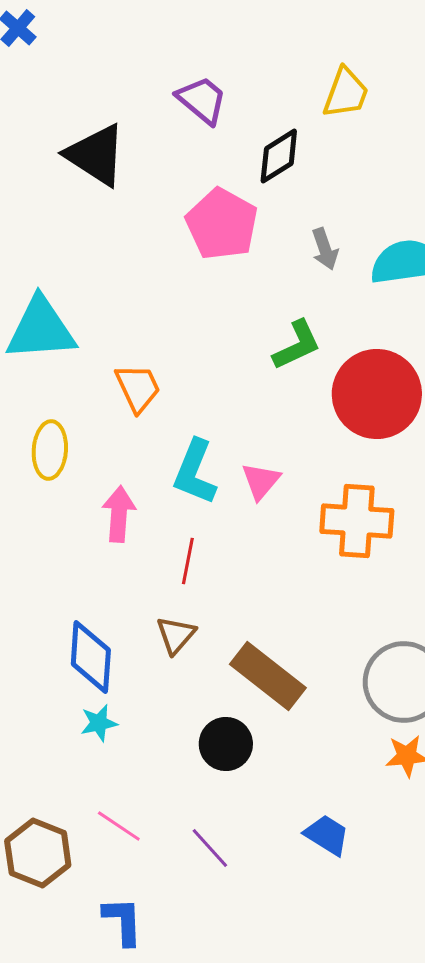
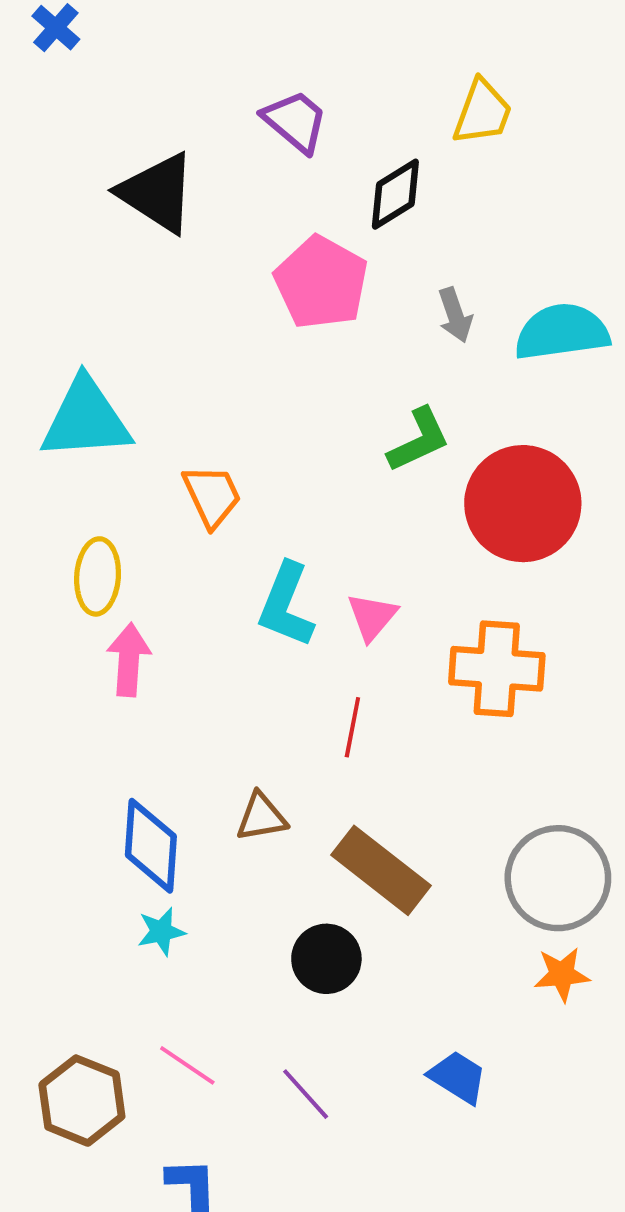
pink arrow: (119, 514) -> (129, 660), moved
red line: (188, 561) -> (352, 727), moved
brown triangle: (176, 635) -> (261, 817), turned 39

